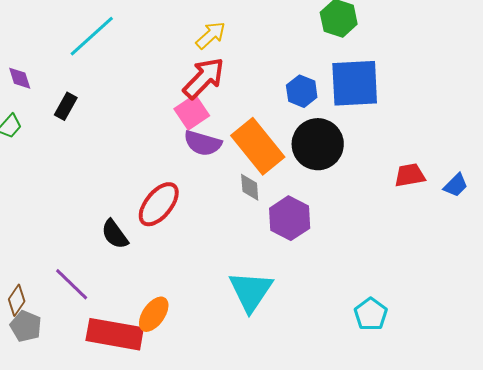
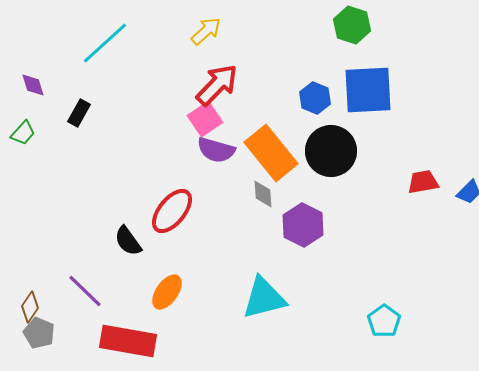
yellow arrow: (211, 35) -> (206, 31), moved
cyan triangle: (251, 291) -> (264, 298), turned 42
orange ellipse: (154, 314) -> (167, 292), moved

